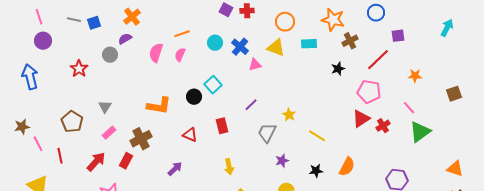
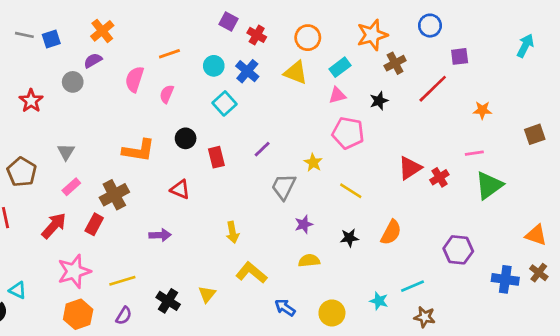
red cross: (247, 11) -> (257, 35), moved, turned 32
orange star: (333, 20) -> (372, 35), turned -30
cyan rectangle: (309, 44) -> (340, 67), turned -35
pink semicircle: (180, 55) -> (167, 94), moved
pink triangle: (255, 65) -> (337, 95), moved
cyan square: (213, 85) -> (224, 103), moved
pink pentagon: (369, 92) -> (348, 133), moved
pink line: (409, 108) -> (474, 153), turned -56
red rectangle: (222, 126) -> (216, 157), moved
purple arrow: (175, 169) -> (160, 235), turned 42

